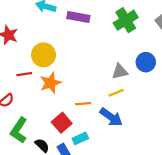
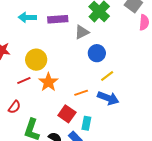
blue circle: (146, 62) -> (97, 53), moved
gray triangle: (120, 72) -> (82, 32), moved
cyan rectangle: (80, 138) -> (86, 123), turned -40

